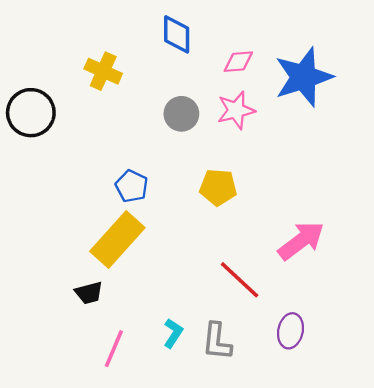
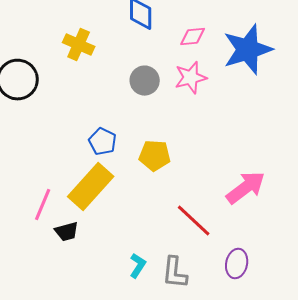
yellow pentagon: (218, 187) -> (155, 156), moved
pink line: (114, 349) -> (43, 205), moved

